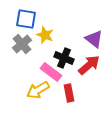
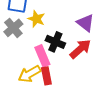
pink rectangle: (51, 72) -> (42, 56), turned 30
red rectangle: (69, 93) -> (46, 76), moved

